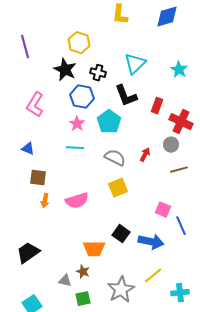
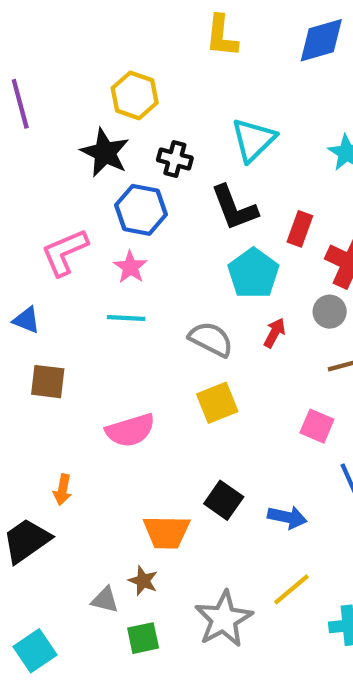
pink L-shape: (35, 105) -> (65, 252), moved, turned 35
cyan pentagon: (109, 122) -> (253, 273), moved
orange arrow: (45, 201) -> (63, 490), moved
pink square: (163, 210) -> (317, 426), moved
blue arrow: (151, 242) -> (287, 517), size x0.7

